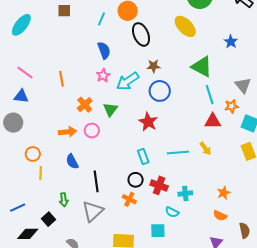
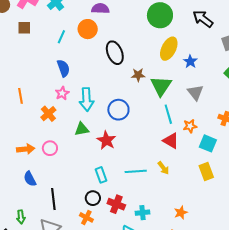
yellow ellipse: (185, 26) -> (169, 49), moved, turned 70
black ellipse: (141, 34) -> (115, 53), moved
brown star: (154, 66) -> (138, 75), moved
green triangle: (202, 67) -> (161, 86), turned 35
cyan arrow: (128, 81) -> (87, 99), turned -60
gray triangle: (243, 85) -> (195, 92), moved
orange cross: (85, 105) -> (48, 114), moved
green triangle: (110, 109) -> (82, 129), moved, turned 42
red triangle: (213, 121) -> (171, 141), turned 30

